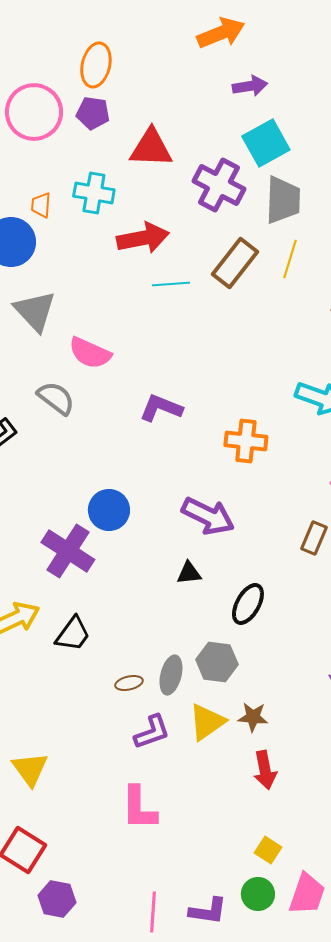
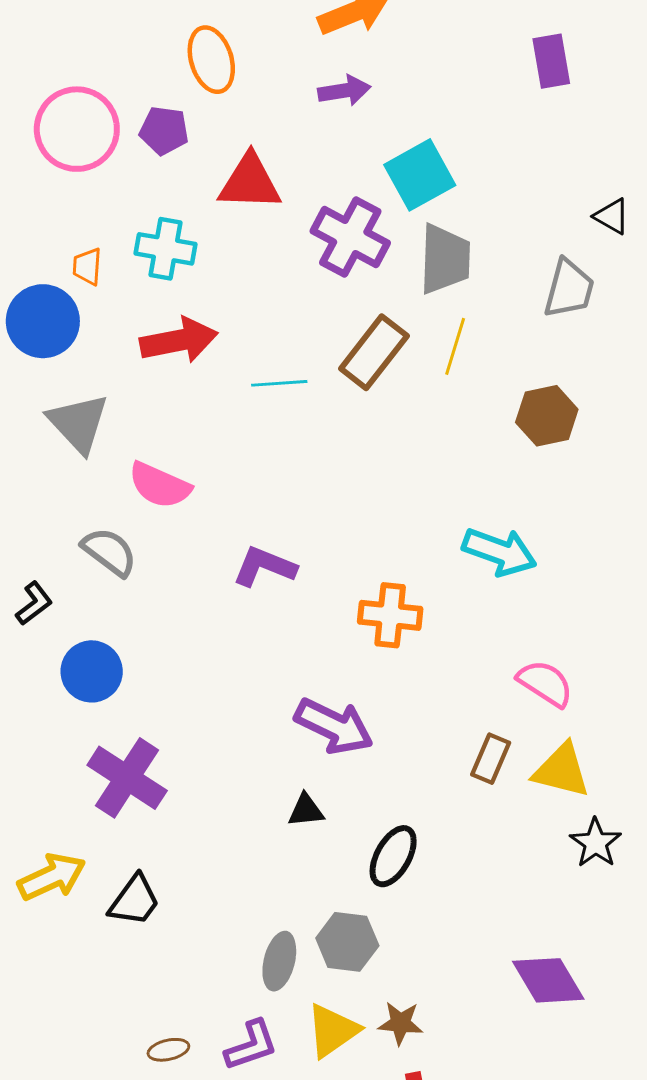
orange ellipse: (96, 65) -> (211, 60), moved, turned -30
purple arrow: (250, 86) -> (344, 91), moved
red arrow: (143, 238) -> (179, 340), moved
blue circle: (109, 510) -> (92, 671), moved
brown ellipse: (129, 683) -> (168, 1050), moved

